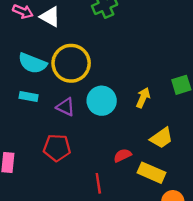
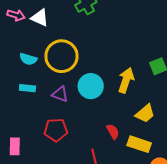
cyan semicircle: (32, 63) -> (28, 59), size x0.7
yellow arrow: (143, 98) -> (126, 80), size x1.4
red semicircle: (123, 155) -> (113, 132), turned 91

